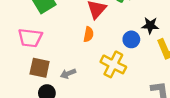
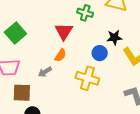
orange semicircle: (89, 34) -> (60, 55), turned 32
gray arrow: (68, 74) -> (45, 72), moved

